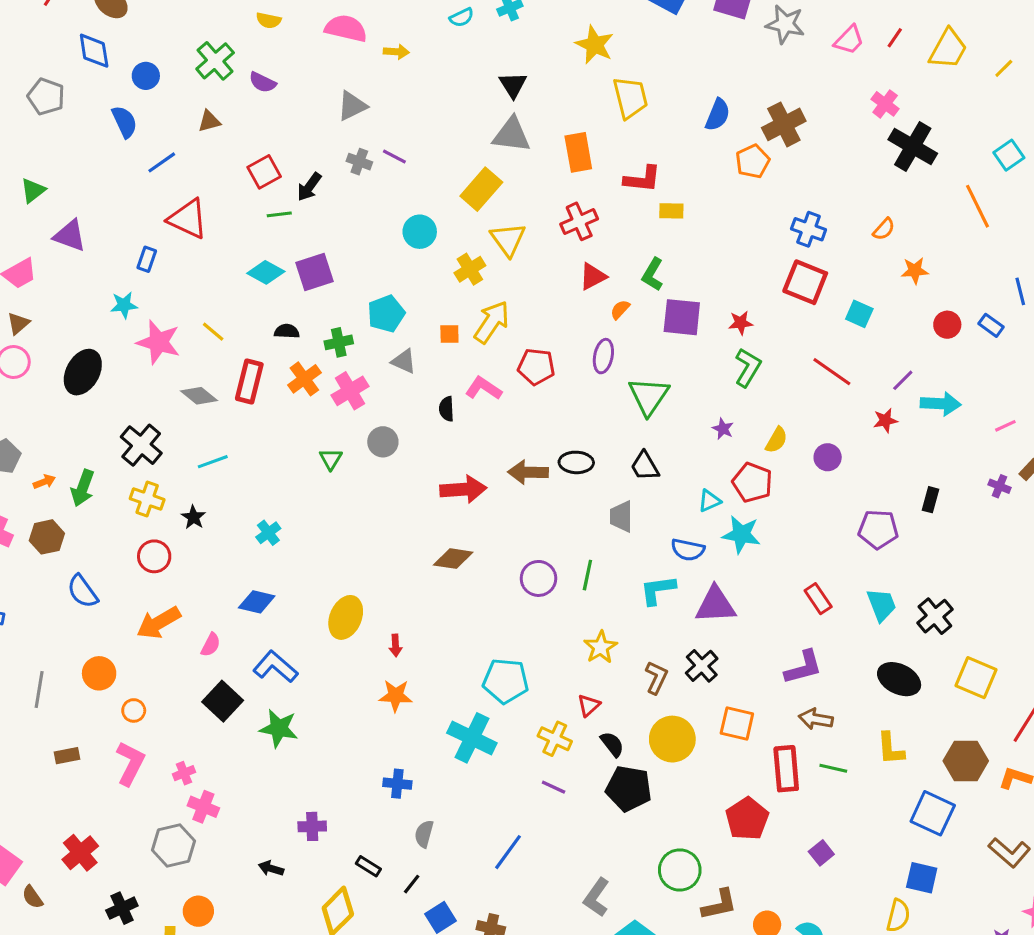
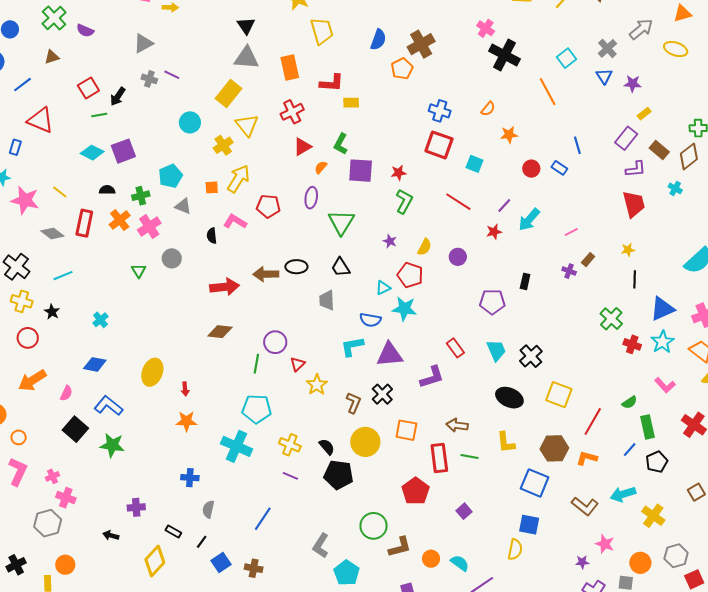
cyan arrow: (941, 404) -> (529, 220), turned 130
green line: (587, 575) -> (256, 364), moved
purple L-shape: (803, 667) -> (432, 377), moved
red triangle: (589, 705) -> (298, 364), moved

